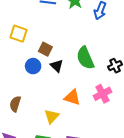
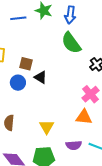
green semicircle: (85, 58) -> (71, 43), moved
orange triangle: (72, 97) -> (84, 117), moved

